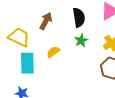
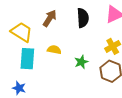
green star: (81, 41) -> (81, 62), moved
yellow semicircle: (53, 52) -> (54, 50), turned 40

